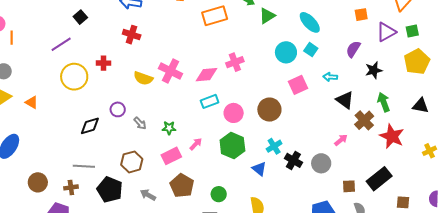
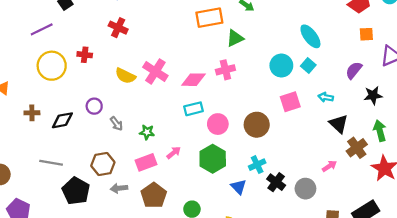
green triangle: (267, 16) -> (235, 38), moved
brown cross: (71, 187) -> (32, 113), moved
gray arrow: (148, 195) -> (119, 188), moved, turned -42

